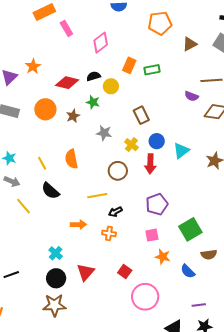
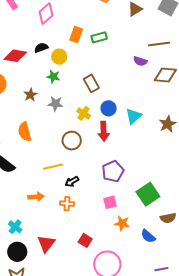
green star: (93, 102) -> (53, 77), moved
brown star: (73, 116) -> (30, 95), moved

